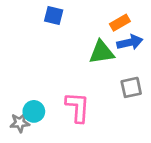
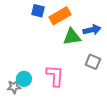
orange rectangle: (120, 23) -> (60, 16), moved, size x1.5
gray square: (131, 87) -> (93, 62), turned 35

